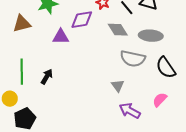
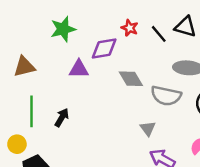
brown triangle: (22, 24) -> (24, 67), moved
gray diamond: (118, 30) -> (131, 79), moved

